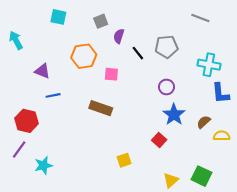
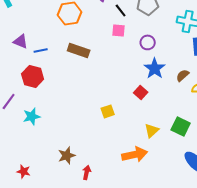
purple triangle: (42, 71) -> (21, 41), moved
pink square: (111, 74) -> (119, 30), moved
brown rectangle: (101, 108) -> (79, 50), moved
red hexagon: (27, 121) -> (33, 76), moved

